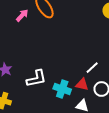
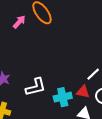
cyan cross: (62, 89) -> (63, 97), turned -30

